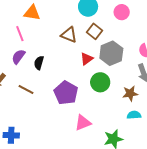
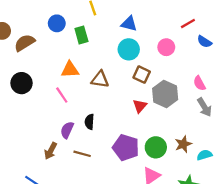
brown triangle: (69, 35) -> (100, 79), moved
purple semicircle: (18, 57) -> (67, 130), moved
green circle: (100, 82) -> (156, 147), moved
brown star: (130, 93) -> (183, 144), moved

